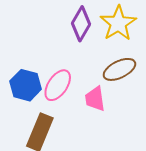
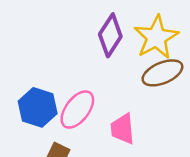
brown ellipse: (119, 69) -> (162, 73), moved

